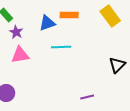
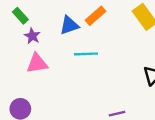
orange rectangle: (69, 15) -> (96, 16), turned -42

